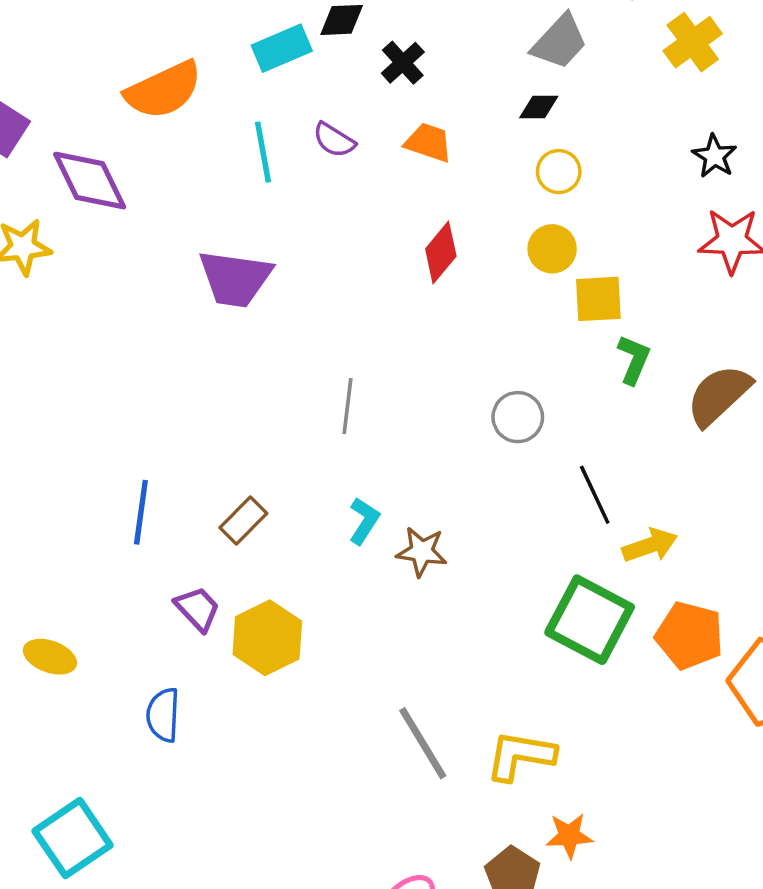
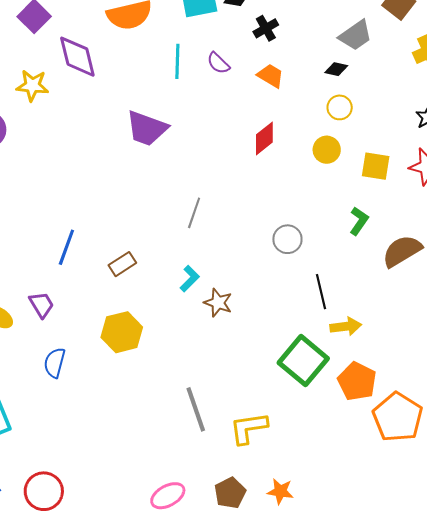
yellow square: (598, 299) -> (376, 166), moved
purple trapezoid: (197, 609) -> (41, 305), moved
yellow L-shape: (520, 756) -> (249, 428), turned -30
orange star: (569, 836) -> (280, 491), moved

